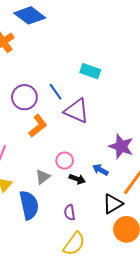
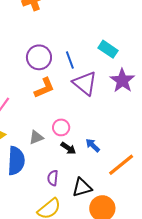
purple star: (121, 146) -> (122, 81), moved
black triangle: (113, 204) -> (82, 187), moved

